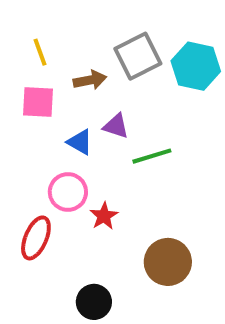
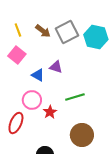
brown arrow: (90, 80) -> (43, 31), moved, turned 49
pink square: (38, 102) -> (17, 55), turned 36
green line: (152, 156) -> (75, 97), moved

